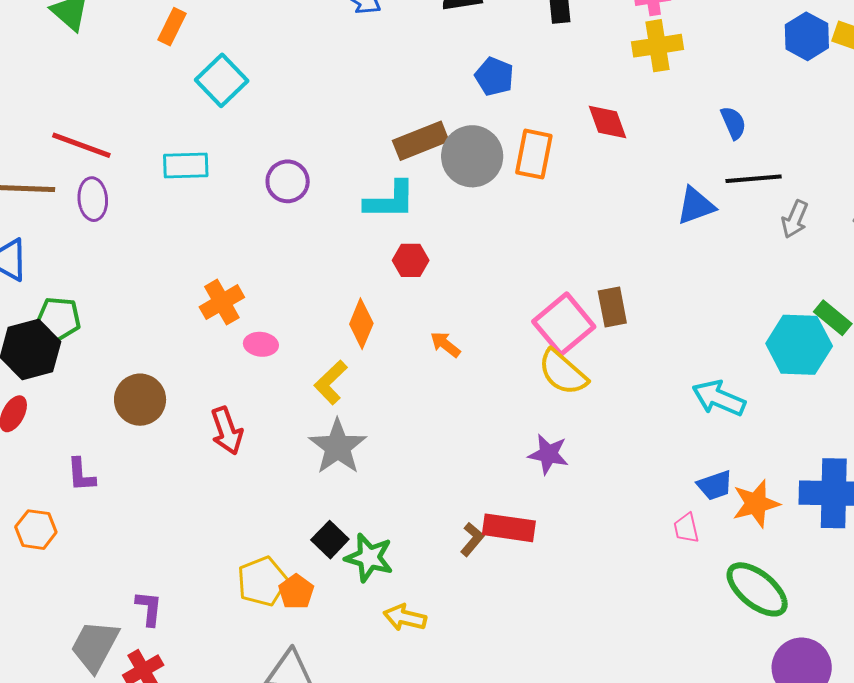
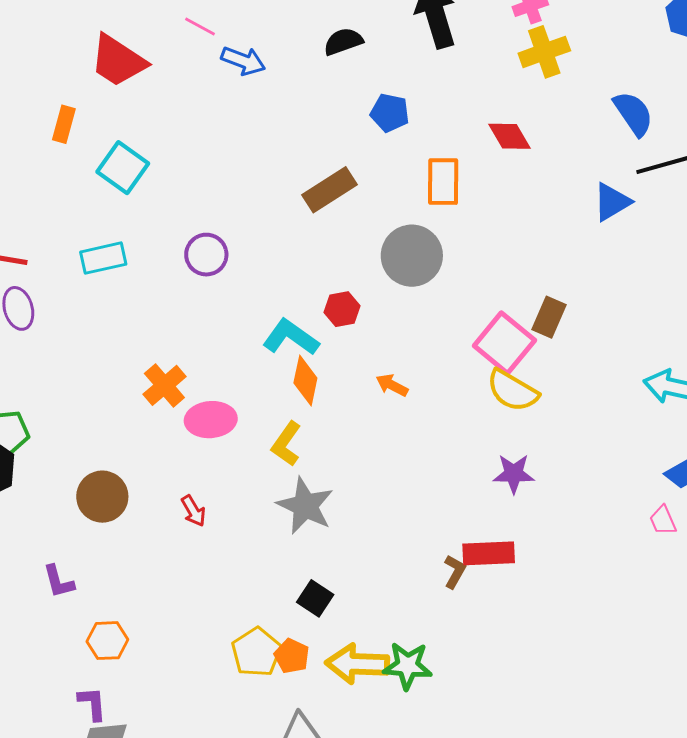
blue semicircle: (733, 123) -> (633, 113), size x1.4
gray circle: (472, 156) -> (412, 256), moved
cyan L-shape: (390, 200) -> (291, 337), moved, turned -134
brown rectangle: (612, 307) -> (549, 317), turned 45
pink ellipse: (261, 344) -> (211, 420), size x1.5
red arrow: (227, 431) -> (193, 511), size x0.7
orange hexagon: (36, 530) -> (107, 641), moved
green star: (369, 558) -> (408, 666), moved
purple L-shape: (149, 608) -> (92, 704), moved
yellow arrow: (405, 617) -> (357, 664), moved, size x1.5

